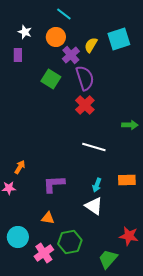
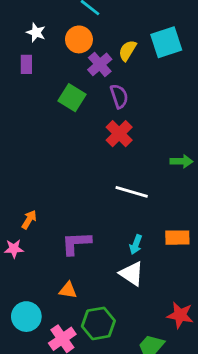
purple semicircle: (85, 78) -> (119, 96), size x0.7

